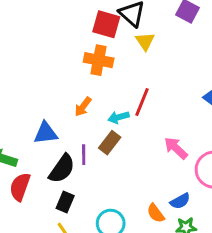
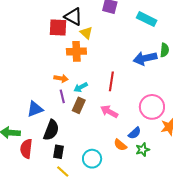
orange cross: (99, 60) -> (76, 51), moved
red line: (142, 102) -> (111, 81), moved
orange arrow: (83, 107) -> (61, 78), moved, turned -104
pink arrow: (176, 148) -> (109, 112), moved
purple line: (84, 155) -> (62, 96), moved

